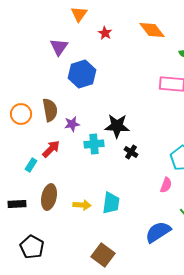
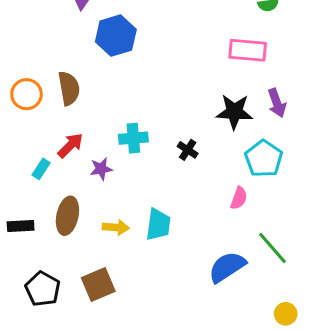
purple star: (72, 124) -> (101, 169), moved
black star: (117, 126) -> (234, 112), moved
brown square: (103, 255) -> (98, 285), moved, turned 30

